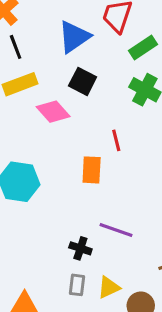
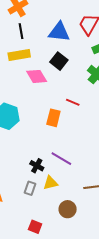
blue triangle: (74, 37) -> (59, 32), turned 30
red line: (116, 140) -> (73, 102), turned -64
yellow triangle: (109, 287) -> (50, 183), moved

